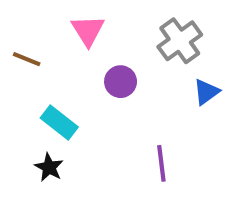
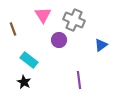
gray cross: (180, 41) -> (74, 20), moved, turned -30
brown line: (27, 59) -> (13, 29), turned 48

